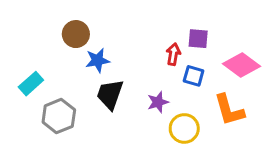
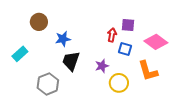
brown circle: (76, 34) -> (39, 22), moved
gray hexagon: (59, 116) -> (48, 84), moved

